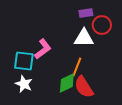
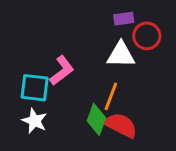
green diamond: (67, 83) -> (96, 119), turned -45
red semicircle: (84, 87) -> (121, 125), turned 150

